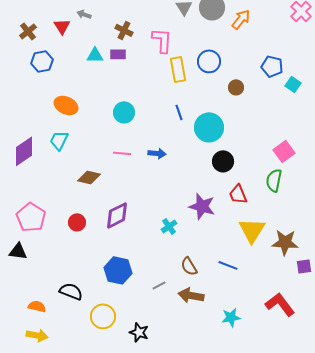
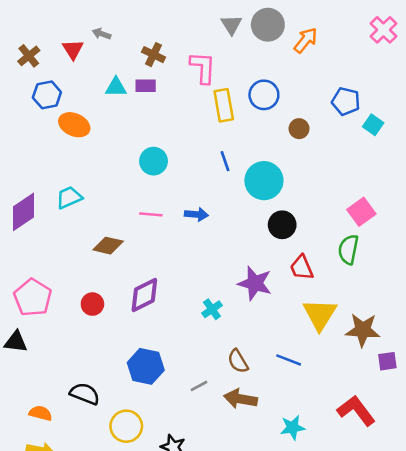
orange ellipse: (66, 105) -> (74, 125), moved
cyan trapezoid: (59, 140) -> (69, 198), turned 40

